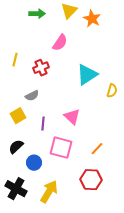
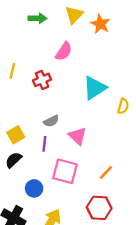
gray semicircle: (32, 96) -> (51, 121), moved
black semicircle: (16, 147) -> (14, 160), moved

